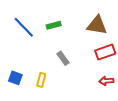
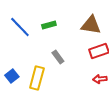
blue square: (15, 78) -> (12, 76), turned 32
yellow rectangle: (41, 80) -> (37, 78), size x1.6

